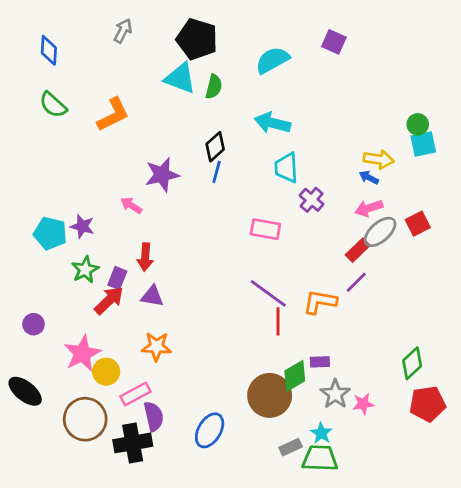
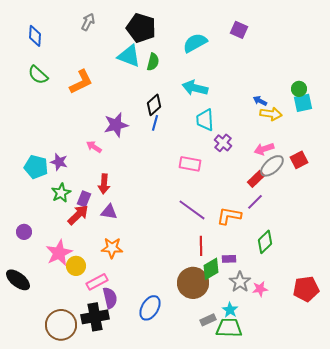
blue arrow: (369, 177) -> (260, 101), moved
red line: (278, 321) -> (201, 246), moved
green diamond: (412, 363) -> (265, 242), moved
brown circle: (85, 419) -> (61, 325), moved

